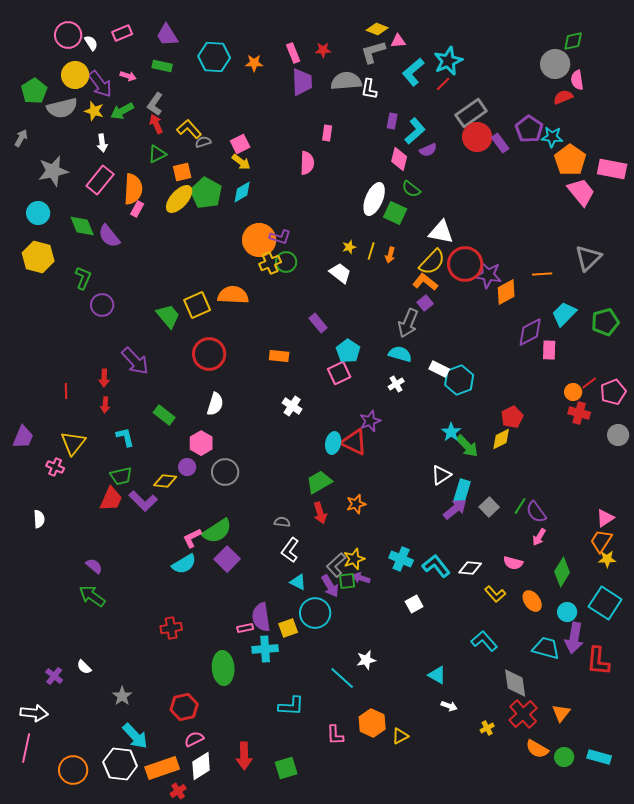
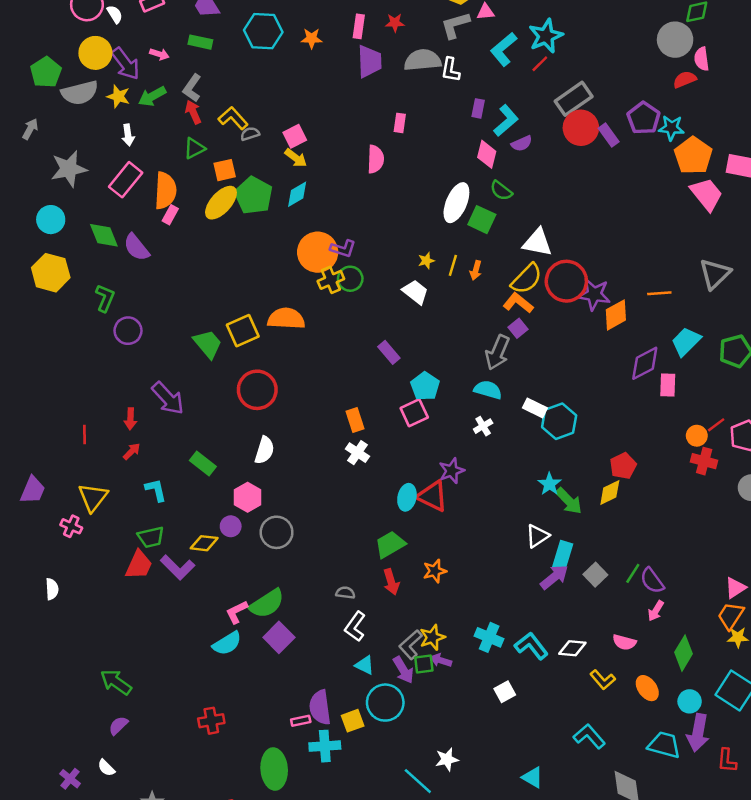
pink rectangle: (293, 53) -> (359, 26), turned 30
orange rectangle: (279, 356) -> (355, 420), moved, turned 66
red arrow: (105, 405) -> (132, 451), turned -140
purple semicircle: (94, 566) -> (118, 726), moved, turned -84
red L-shape: (598, 661) -> (727, 761), size x0.7

